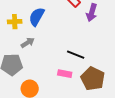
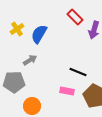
yellow cross: (15, 22) -> (17, 29), moved, turned -32

